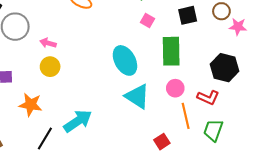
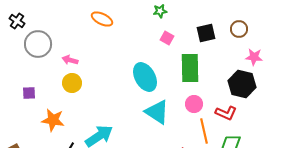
pink star: (238, 27) -> (254, 57), moved

